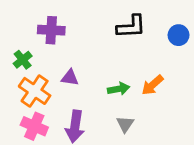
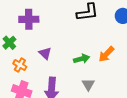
purple triangle: (70, 78) -> (45, 53), turned 40
orange cross: (35, 91) -> (20, 65), size x0.6

